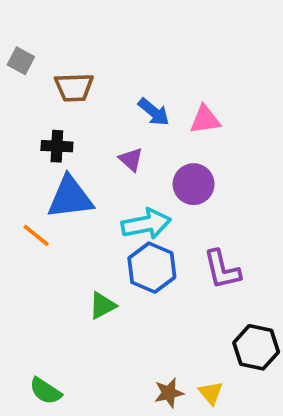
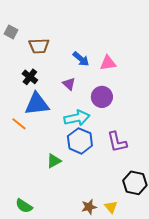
black cross: (57, 146) -> (30, 77), turned 35

